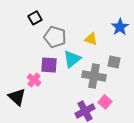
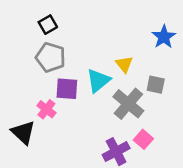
gray pentagon: (55, 37) -> (51, 57), moved
yellow triangle: (91, 39) -> (124, 64), moved, turned 32
gray cross: (94, 76) -> (128, 104), turned 30

